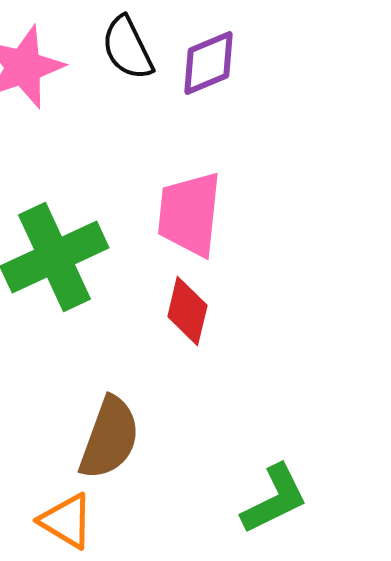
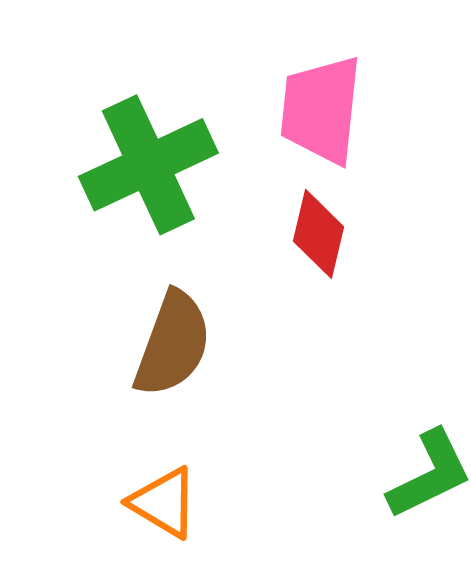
brown semicircle: (109, 438) -> (173, 344), moved

